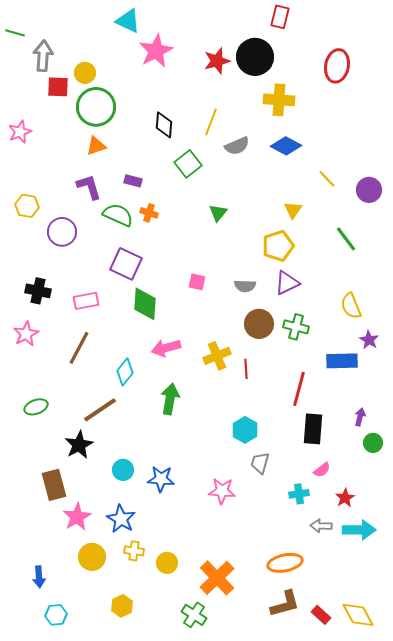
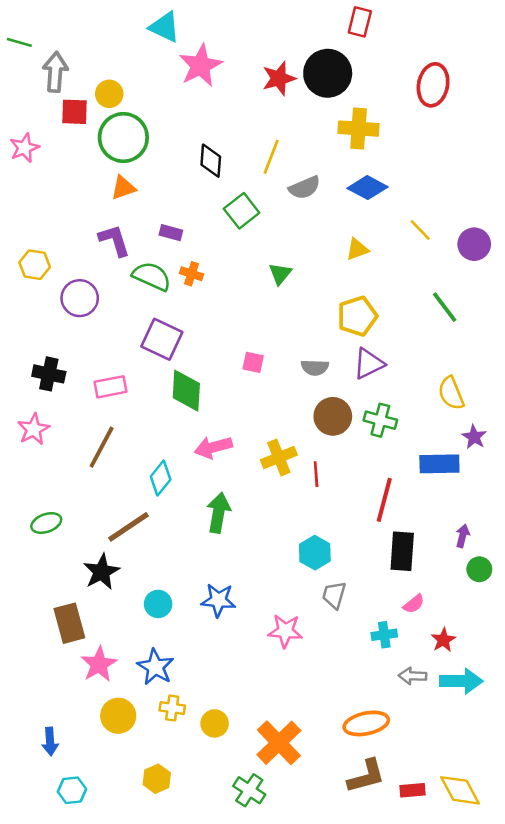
pink star: (20, 132) -> (24, 148), moved
yellow triangle: (293, 210) -> (357, 249), moved, turned 36
blue star: (161, 479) -> (218, 600), moved
red rectangle: (321, 615) -> (412, 790), turned -48

